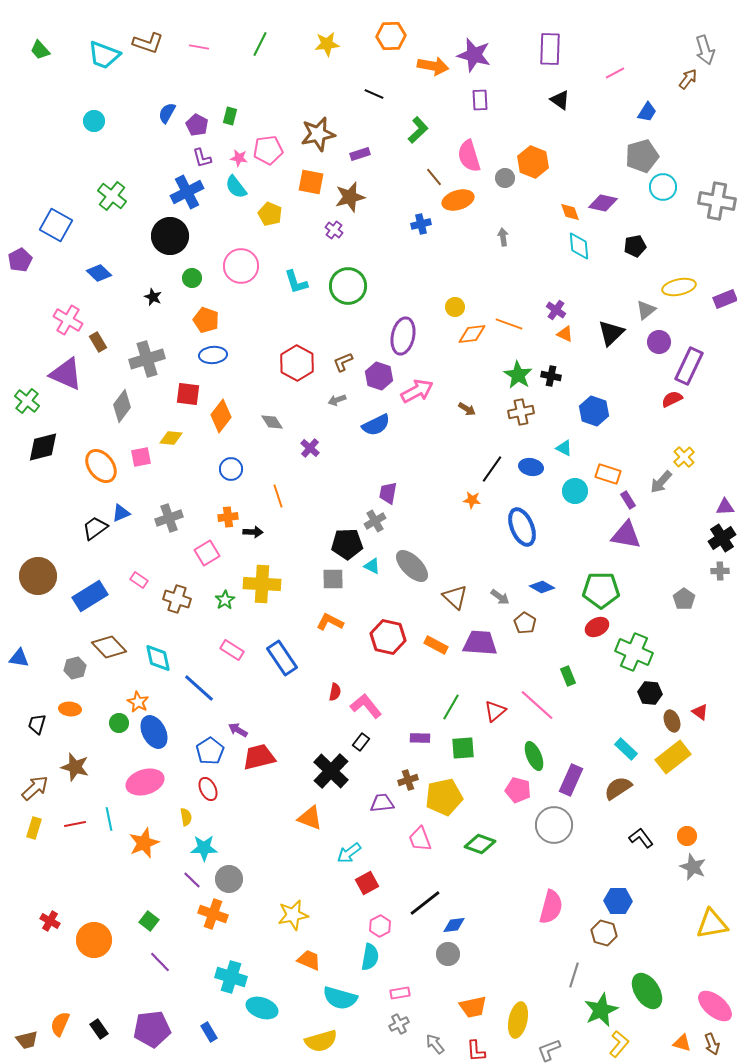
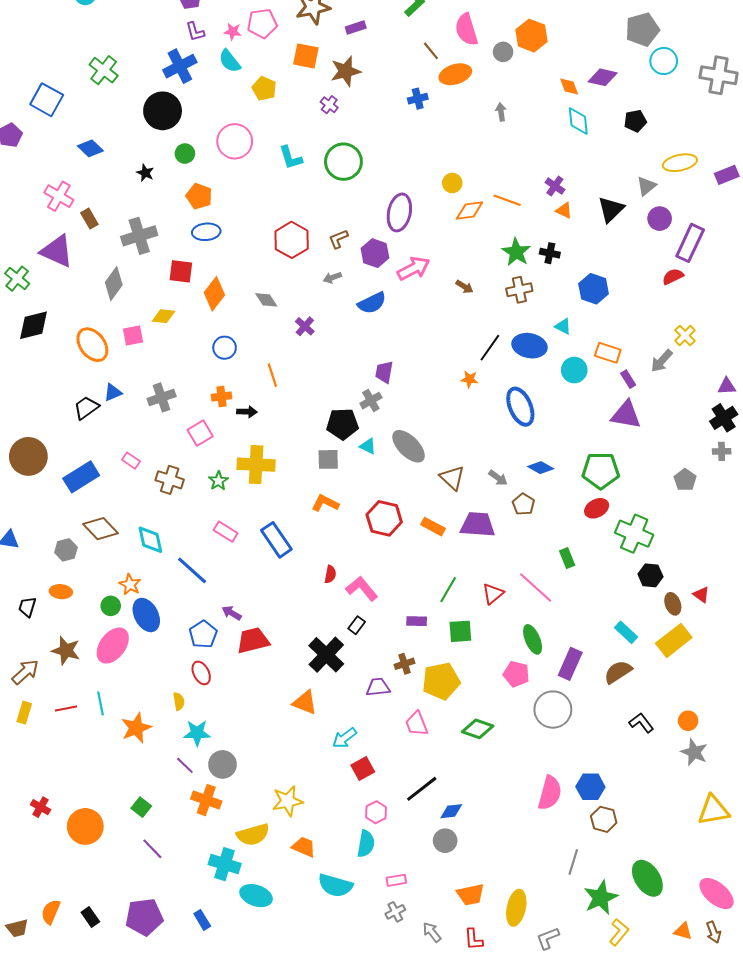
blue ellipse: (531, 467) -> (529, 346), size x1.4
pink ellipse: (145, 782) -> (113, 646), moved, turned -36
blue hexagon: (618, 901) -> (590, 787), moved
yellow semicircle: (321, 1041) -> (253, 835), moved

